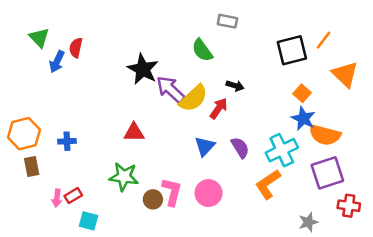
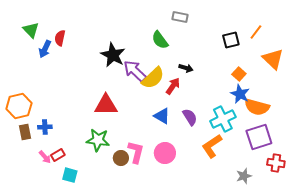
black square: (292, 50) -> (231, 40), size x0.7
red triangle: (134, 132) -> (106, 105), size x1.4
blue cross: (67, 141) -> (45, 127), moved
blue triangle: (205, 146) -> (162, 116), turned -42
pink arrow: (57, 198) -> (45, 157), turned -48

